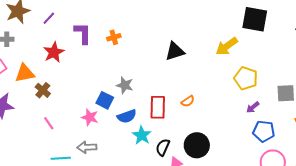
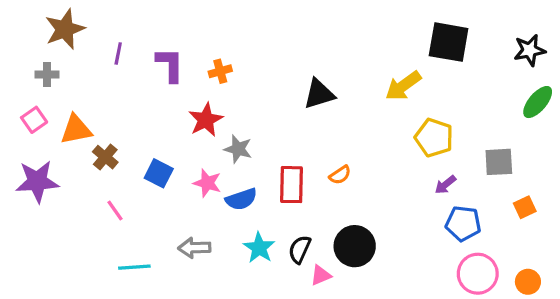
purple line: (49, 18) -> (118, 53), moved, turned -32
red star: (54, 52) -> (206, 120), moved
blue square: (105, 100) -> (159, 173), moved
pink star: (90, 117) -> (207, 183), moved
cyan star: (142, 135) -> (259, 248), moved
gray arrow: (87, 147) -> (194, 248), moved

